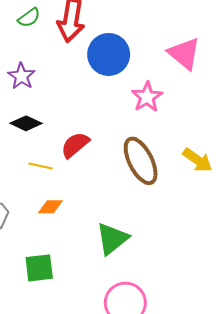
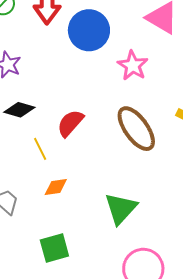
yellow line: (41, 166) -> (40, 149), turned 60

